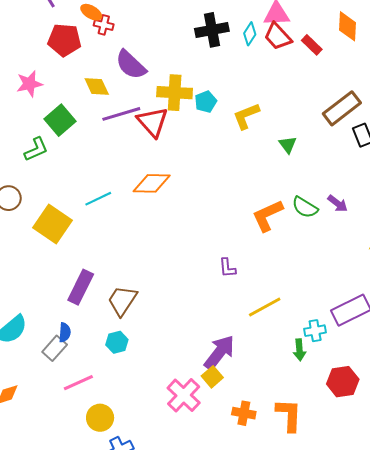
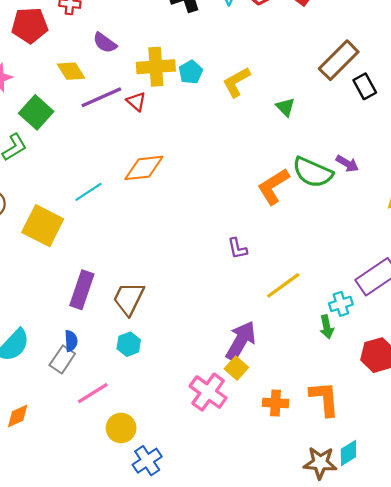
purple semicircle: (131, 65) -> (105, 43), size x0.7
red triangle: (153, 122) -> (136, 102), size x0.6
green semicircle: (305, 207) -> (313, 172), size x1.4

